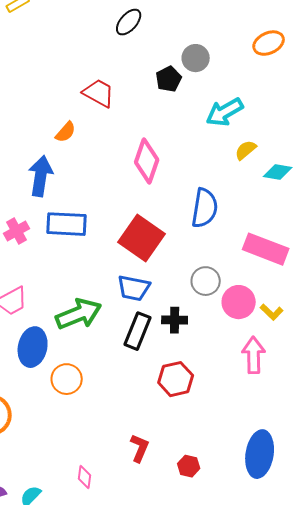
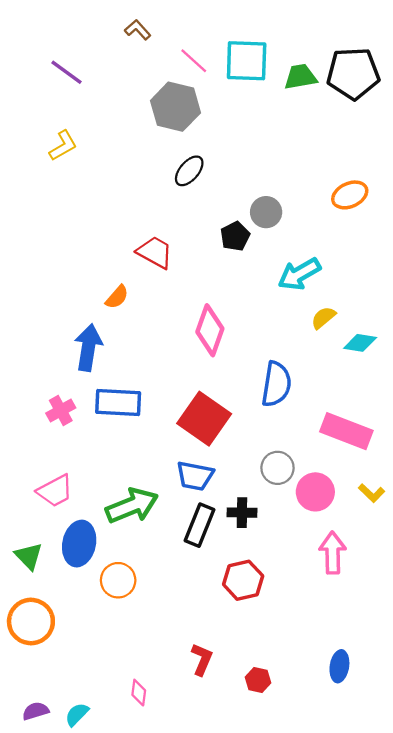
yellow L-shape: (272, 312) -> (372, 493), moved
blue ellipse: (260, 454) -> (339, 666), size x0.6

